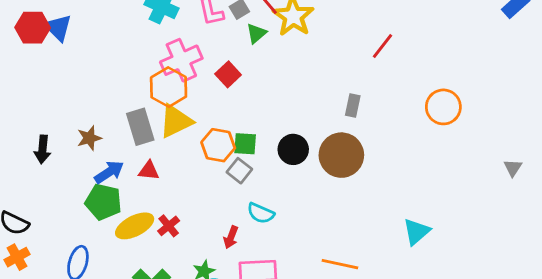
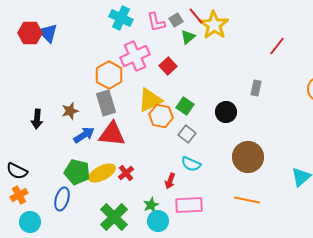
orange hexagon: (169, 87) -> (109, 75), moved
yellow triangle: (176, 121) -> (150, 100), moved
green square: (245, 144) -> (185, 106), moved, turned 30
black circle: (293, 149) -> (226, 112), moved
brown circle: (341, 155) -> (248, 157), moved
red triangle: (149, 171) -> (112, 134), size x1.8
gray square: (239, 171) -> (187, 134), moved
green pentagon: (103, 202) -> (77, 172), moved

